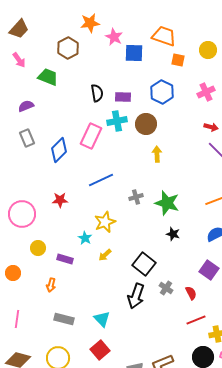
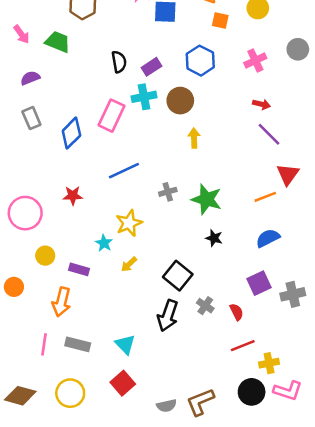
pink arrow: (19, 60) -> (21, 34), moved
purple rectangle: (123, 97) -> (151, 67), turned -35
purple square: (209, 270) -> (259, 283), turned 30
orange arrow: (51, 285) -> (61, 302), size x1.6
pink line: (17, 319) -> (44, 344), moved

